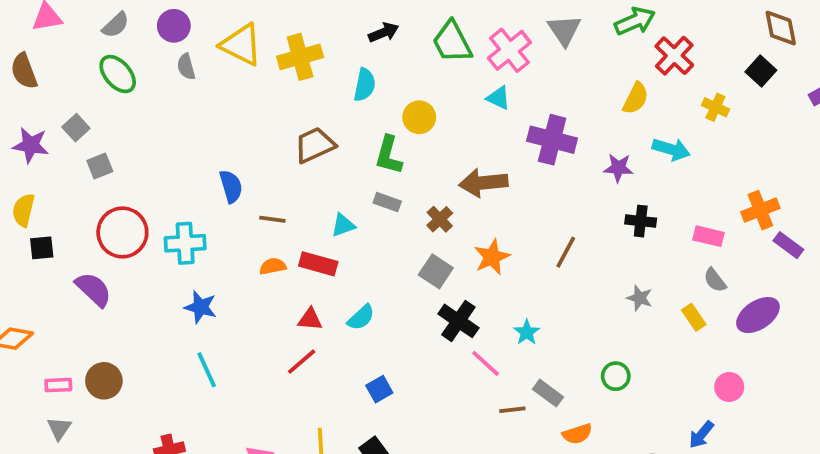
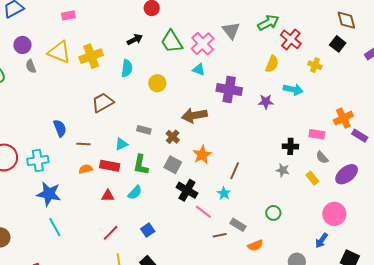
green L-shape: (389, 155) -> (141, 165), moved
black cross: (641, 221) -> (290, 146), moved
brown line: (566, 252) -> (235, 171), moved
blue star: (201, 307) -> (49, 194), size x1.4
red line: (302, 362) -> (111, 233), moved
pink circle: (729, 387) -> (334, 214), size x1.5

